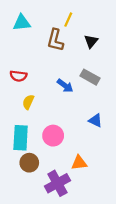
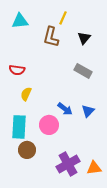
blue arrow: (65, 86) -> (65, 109), moved
blue triangle: (95, 120) -> (88, 111), turned 48
orange triangle: (79, 163) -> (94, 168), moved
purple cross: (57, 183) -> (68, 164), moved

